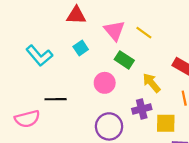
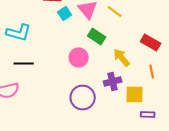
cyan square: (81, 48) -> (65, 14), moved
cyan L-shape: (39, 56) -> (19, 32), turned -35
black line: (56, 99) -> (24, 64), moved

